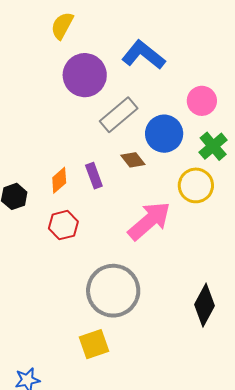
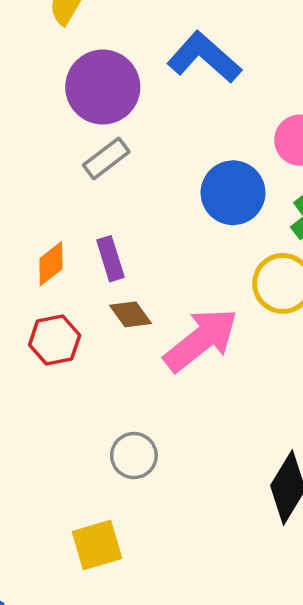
gray rectangle: (119, 115) -> (106, 158), moved, size x0.7
brown diamond: (133, 160) -> (130, 314), moved
gray circle: (113, 291) -> (134, 456), size x0.5

